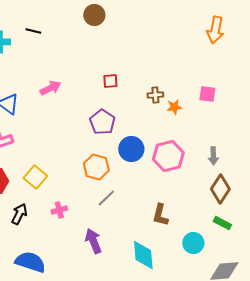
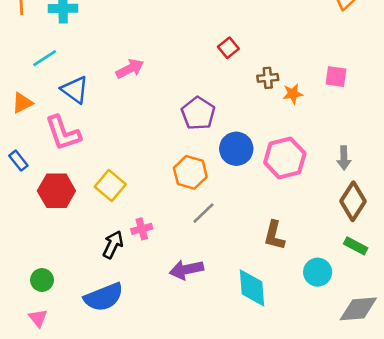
red square: (110, 81) -> (228, 48), moved, turned -35
black arrow: (19, 214) -> (113, 245), moved
purple arrow: (93, 241) -> (186, 270), turned -80
blue semicircle: (30, 262) -> (104, 297), turned 140

